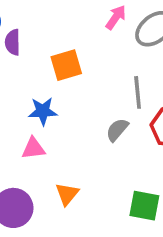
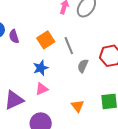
gray line: (138, 92) -> (69, 46), moved
orange triangle: (67, 194) -> (78, 106), moved

